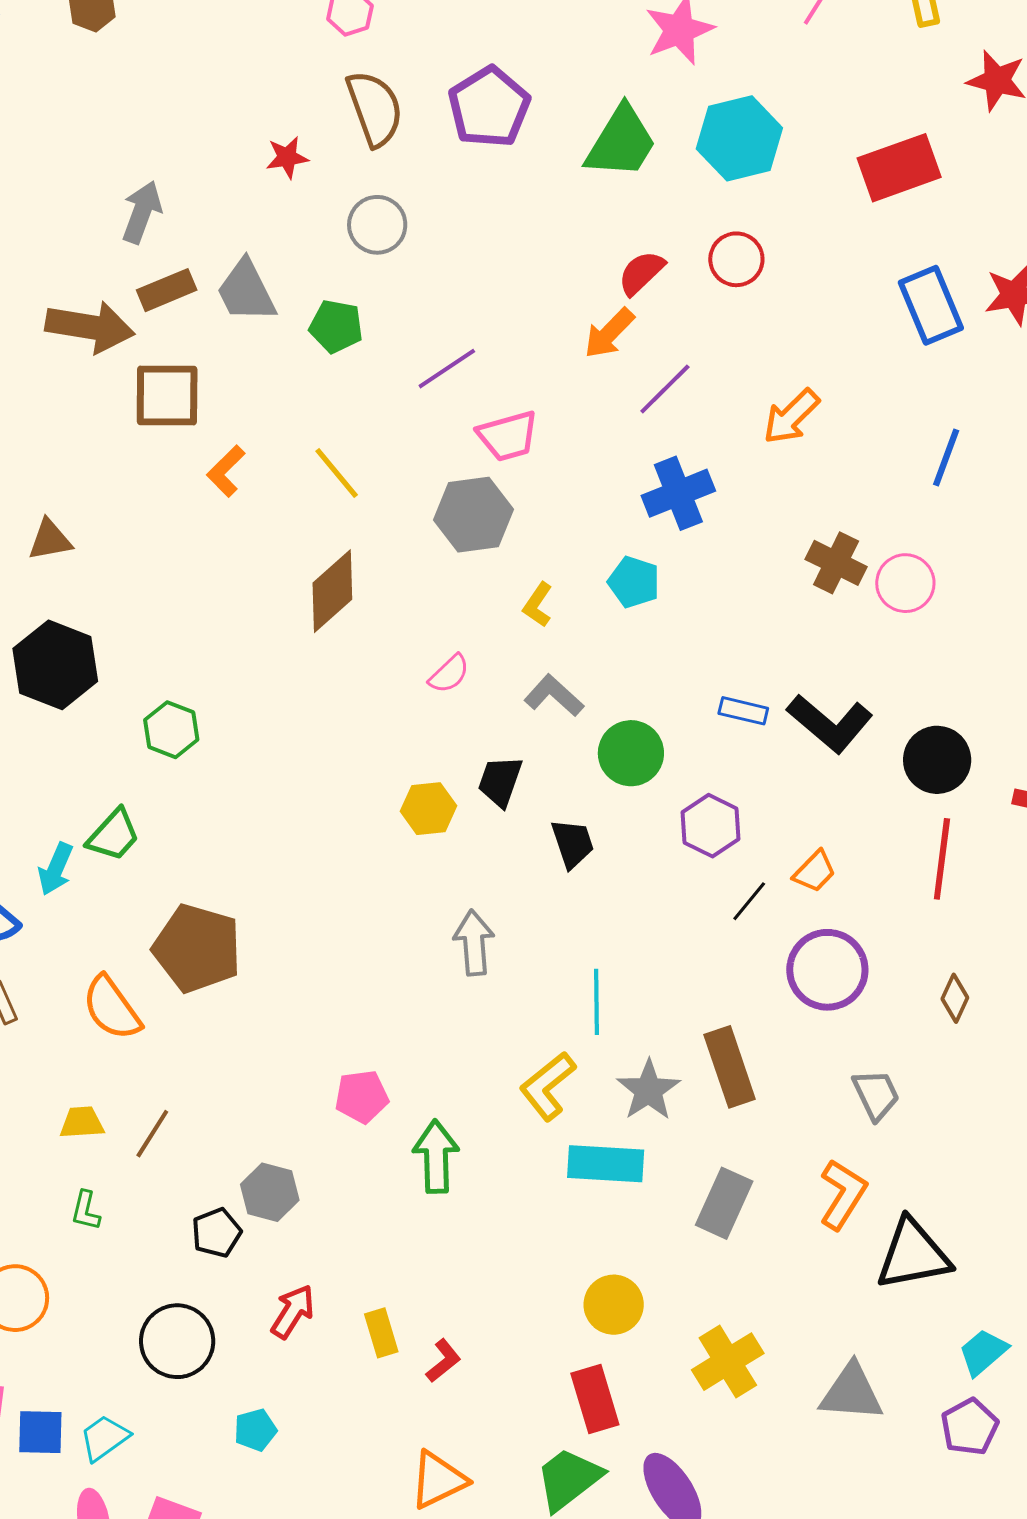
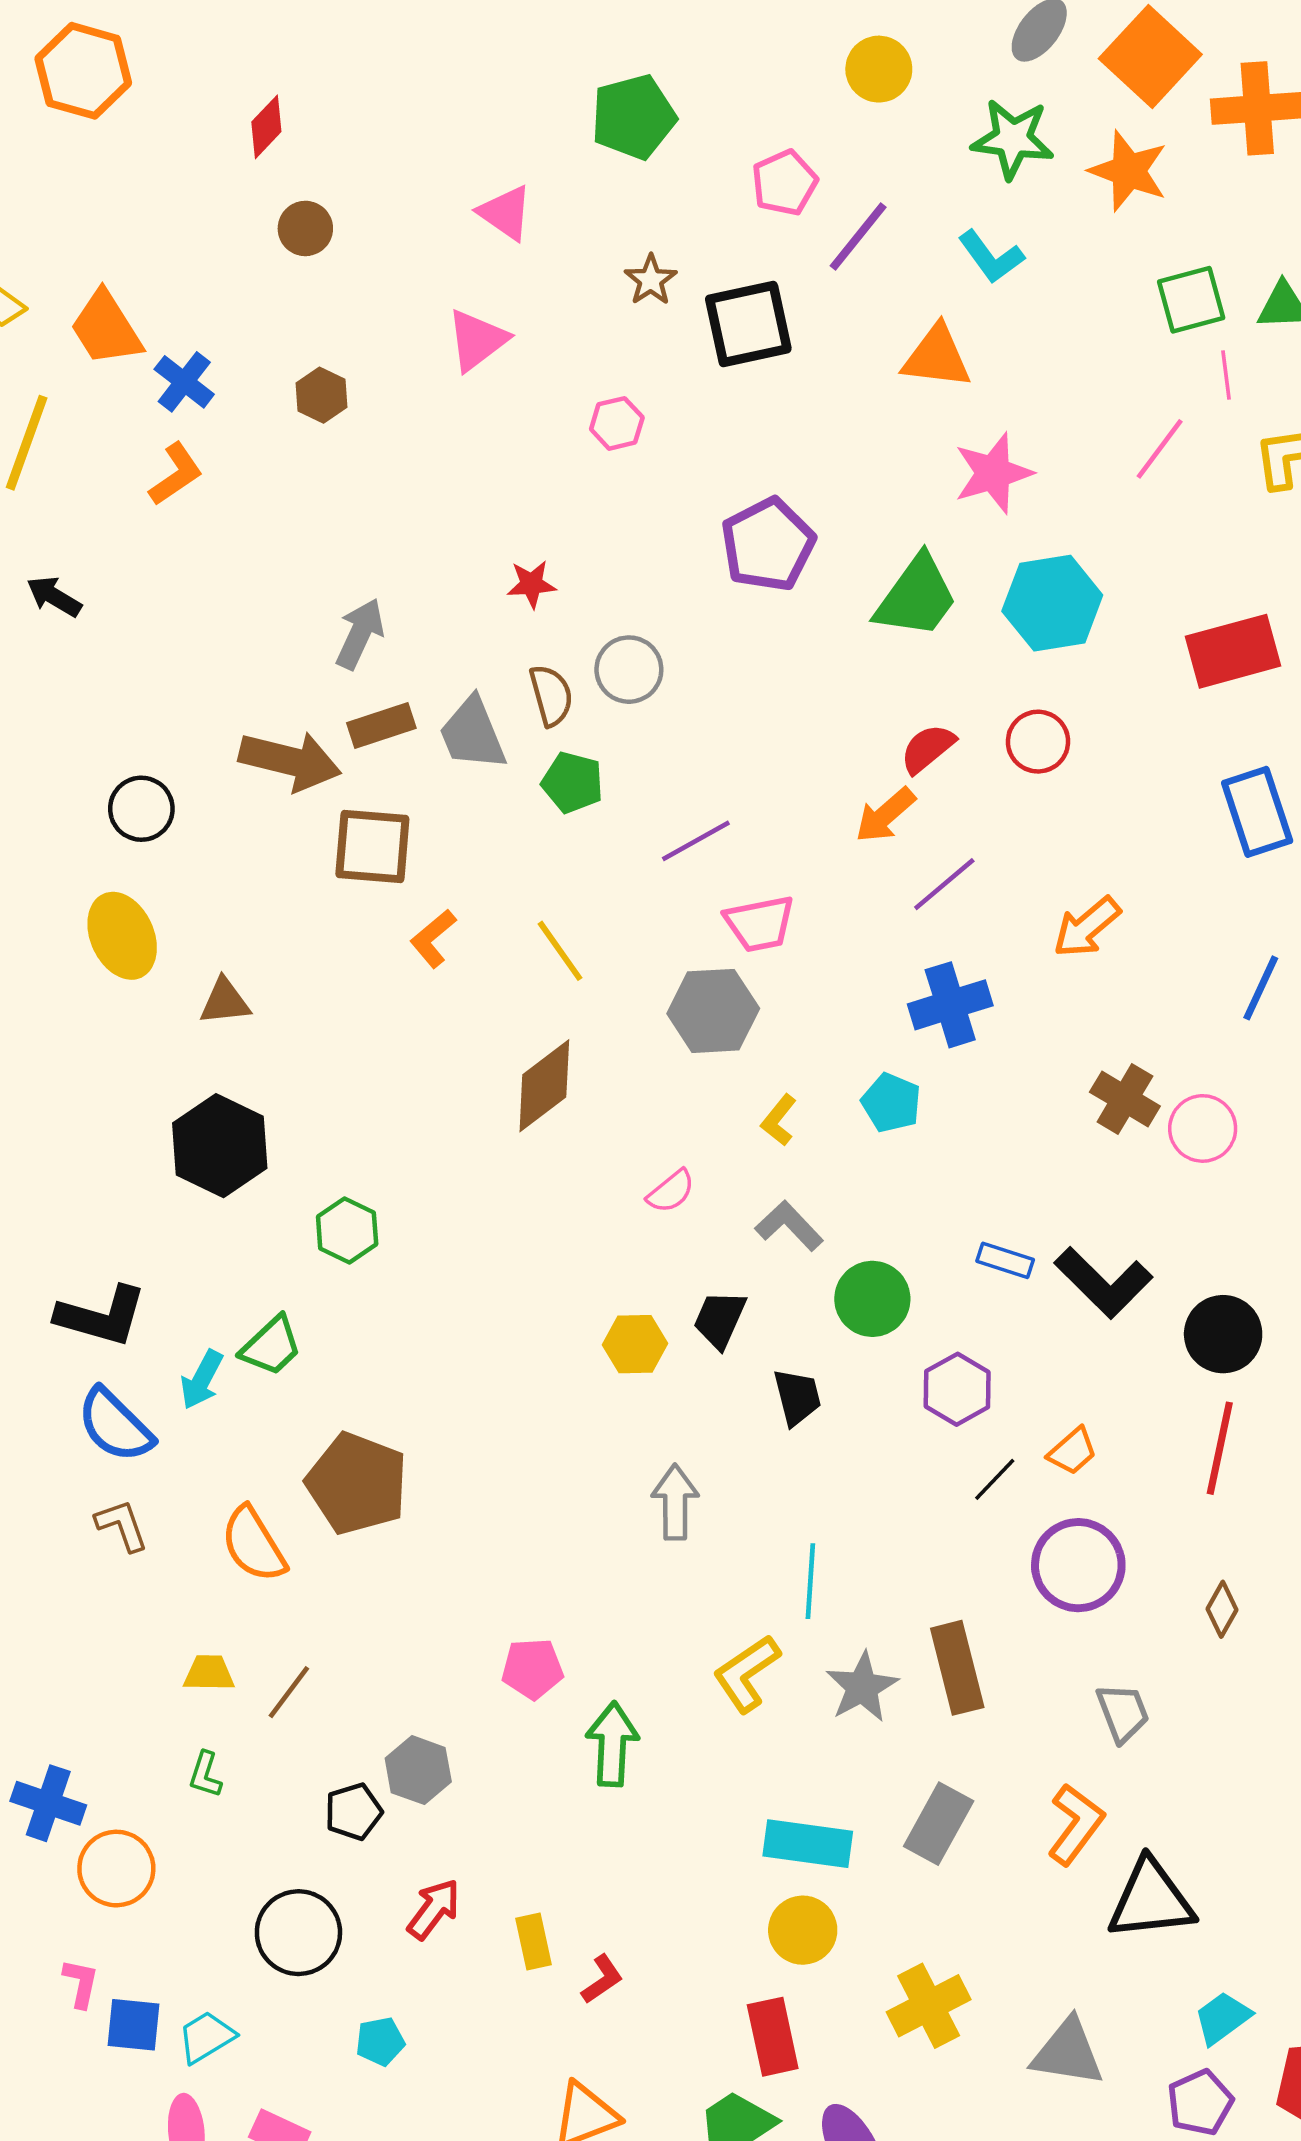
brown semicircle: (375, 108) -> (551, 695), moved, size x0.7
cyan rectangle: (606, 1164) -> (808, 1844), moved

